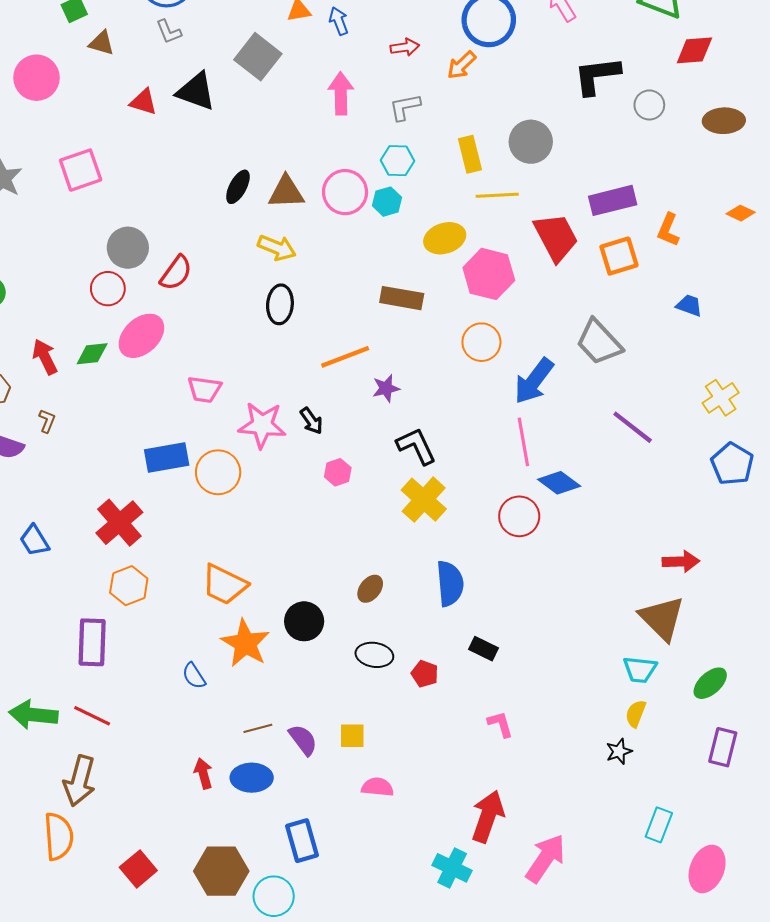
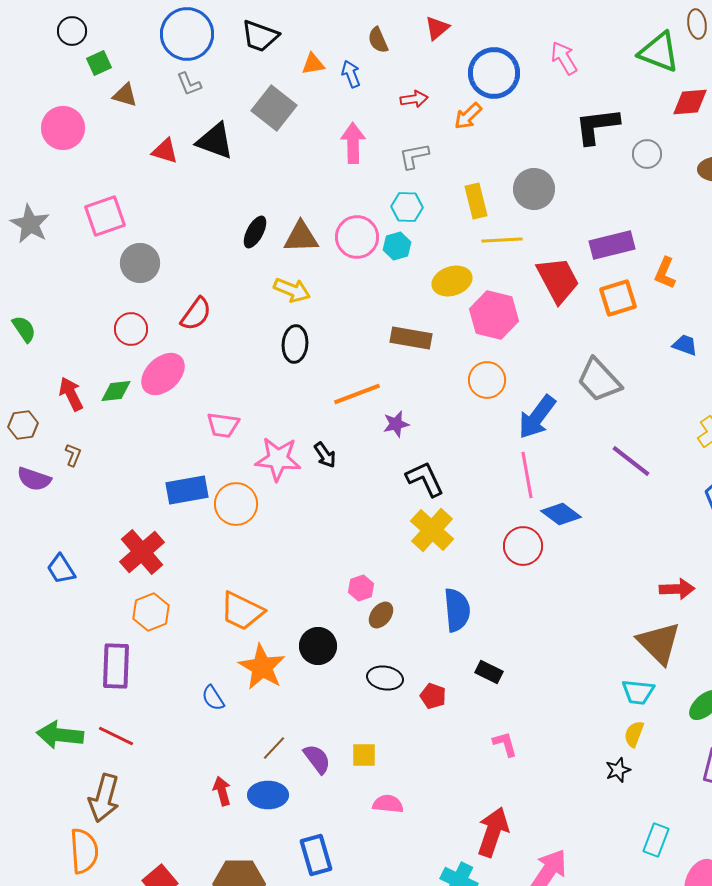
gray circle: (128, 248) -> (140, 263), moved
pink hexagon: (338, 472) -> (361, 588), moved
brown line: (258, 728) -> (274, 748), turned -32

